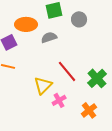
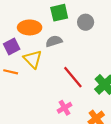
yellow triangle: (43, 85) -> (33, 59), moved, turned -30

